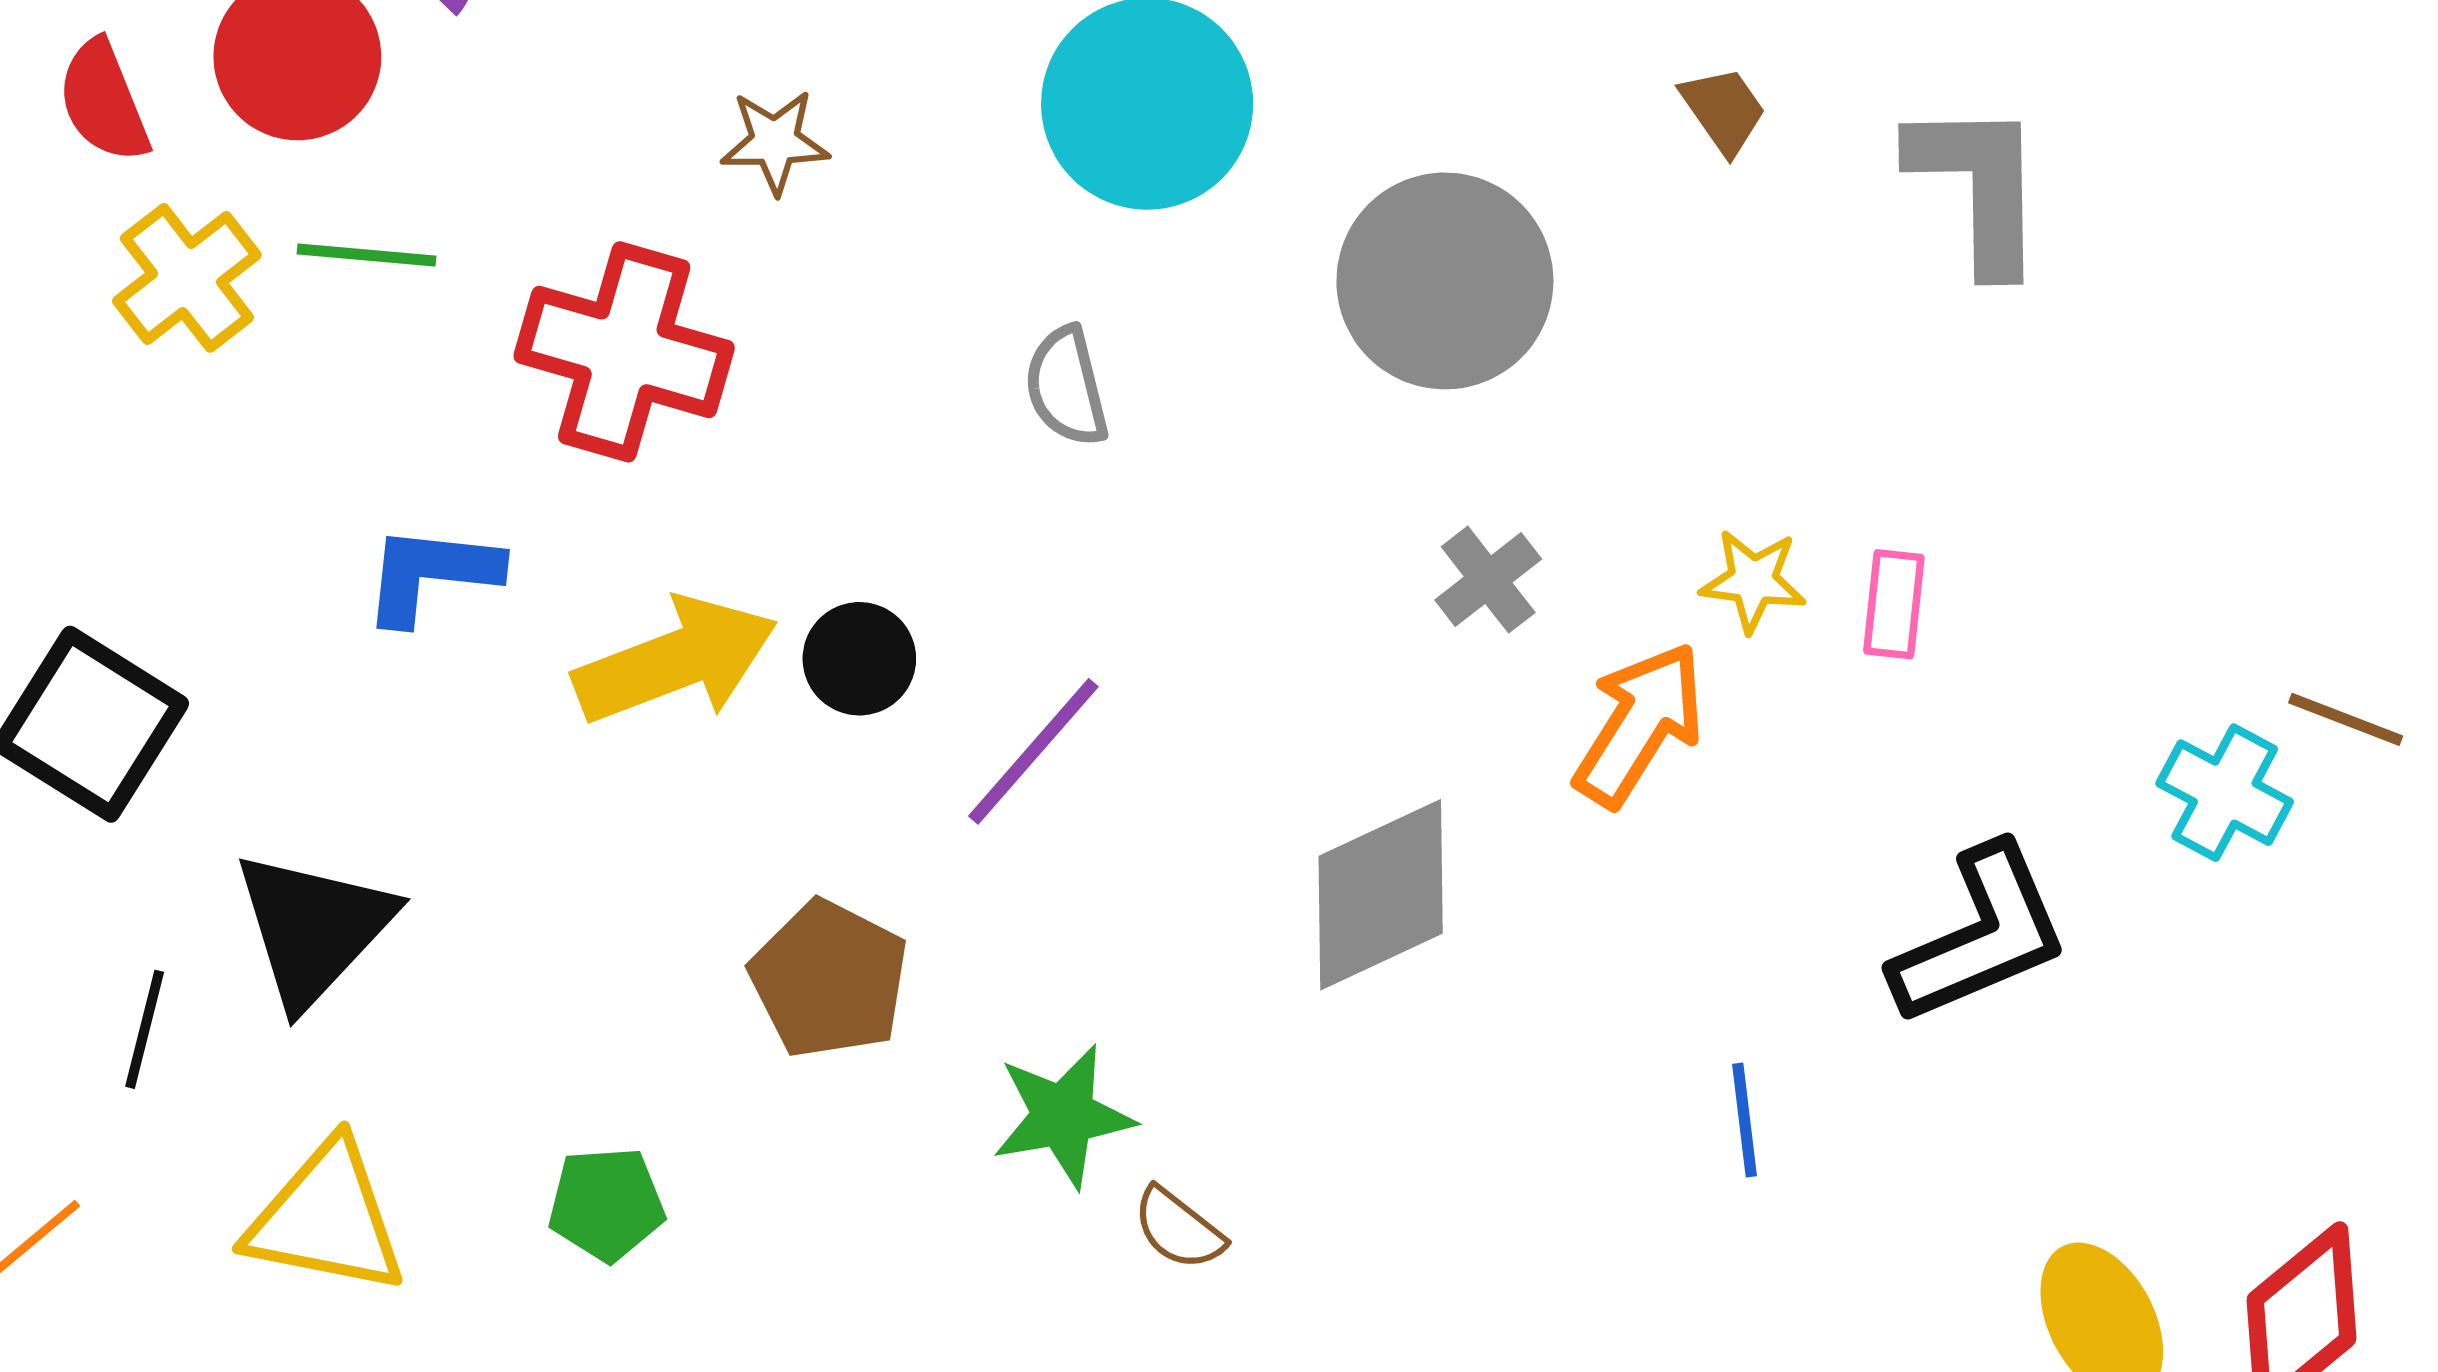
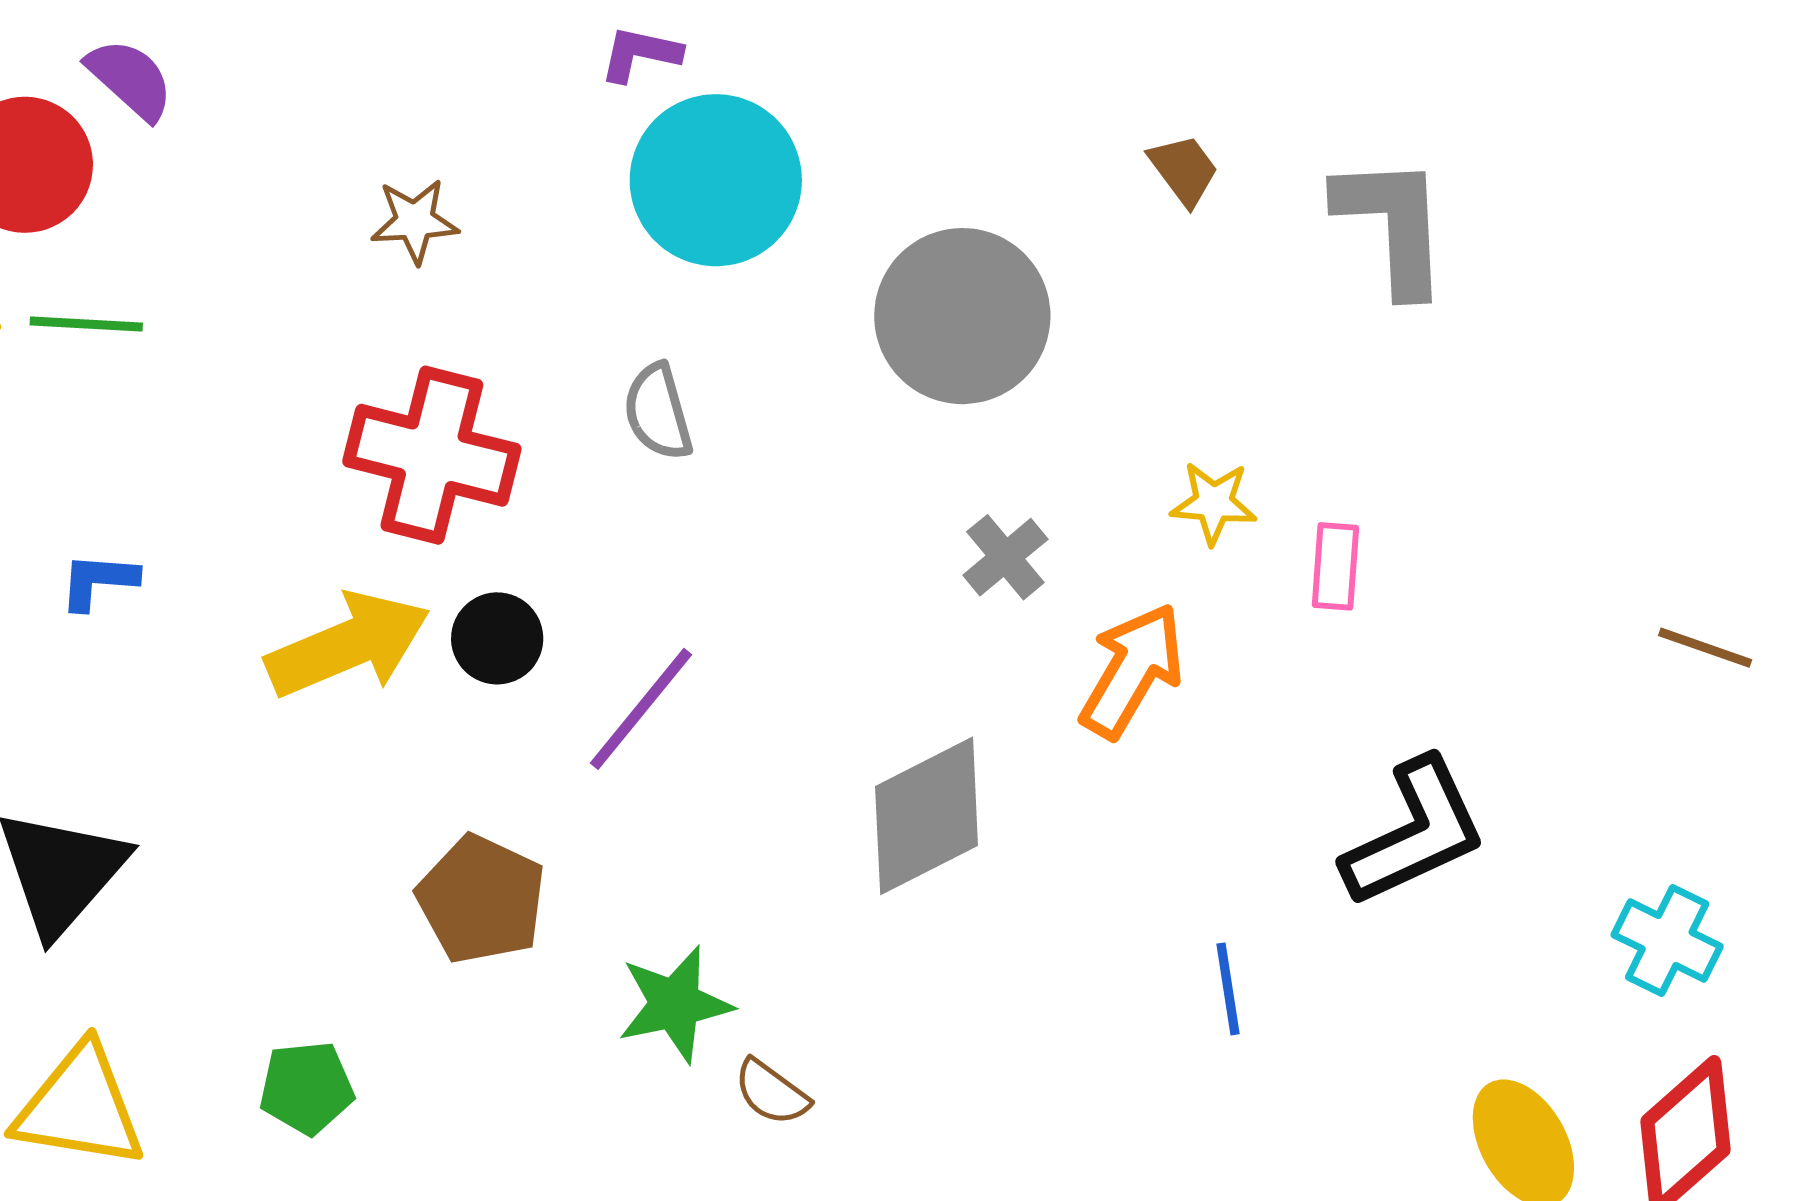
red cross: (624, 352) -> (432, 455), moved
blue L-shape: (431, 574) -> (98, 581), moved, size x0.7
yellow star: (1753, 581) -> (1214, 503), moved
cyan cross: (2225, 793) -> (1667, 941), moved

